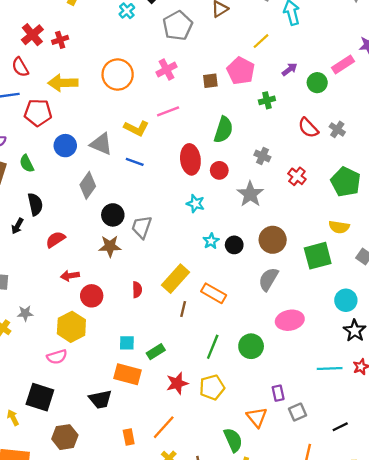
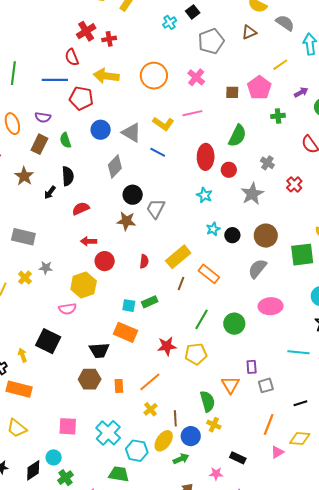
pink cross: (166, 70) -> (196, 77), turned -30
green rectangle: (156, 352) -> (150, 302), moved
brown hexagon: (65, 437) -> (90, 379), moved

